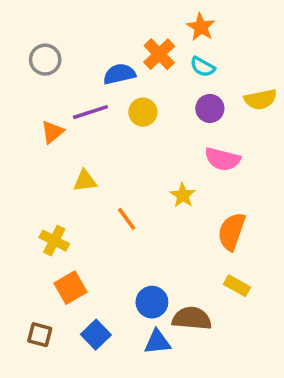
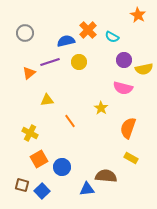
orange star: (201, 27) -> (138, 15), moved
yellow semicircle: (261, 99) -> (144, 69), moved
purple circle: (210, 108) -> (124, 60), moved
blue circle: (152, 302) -> (62, 167), moved
blue square: (96, 335) -> (42, 191), moved

